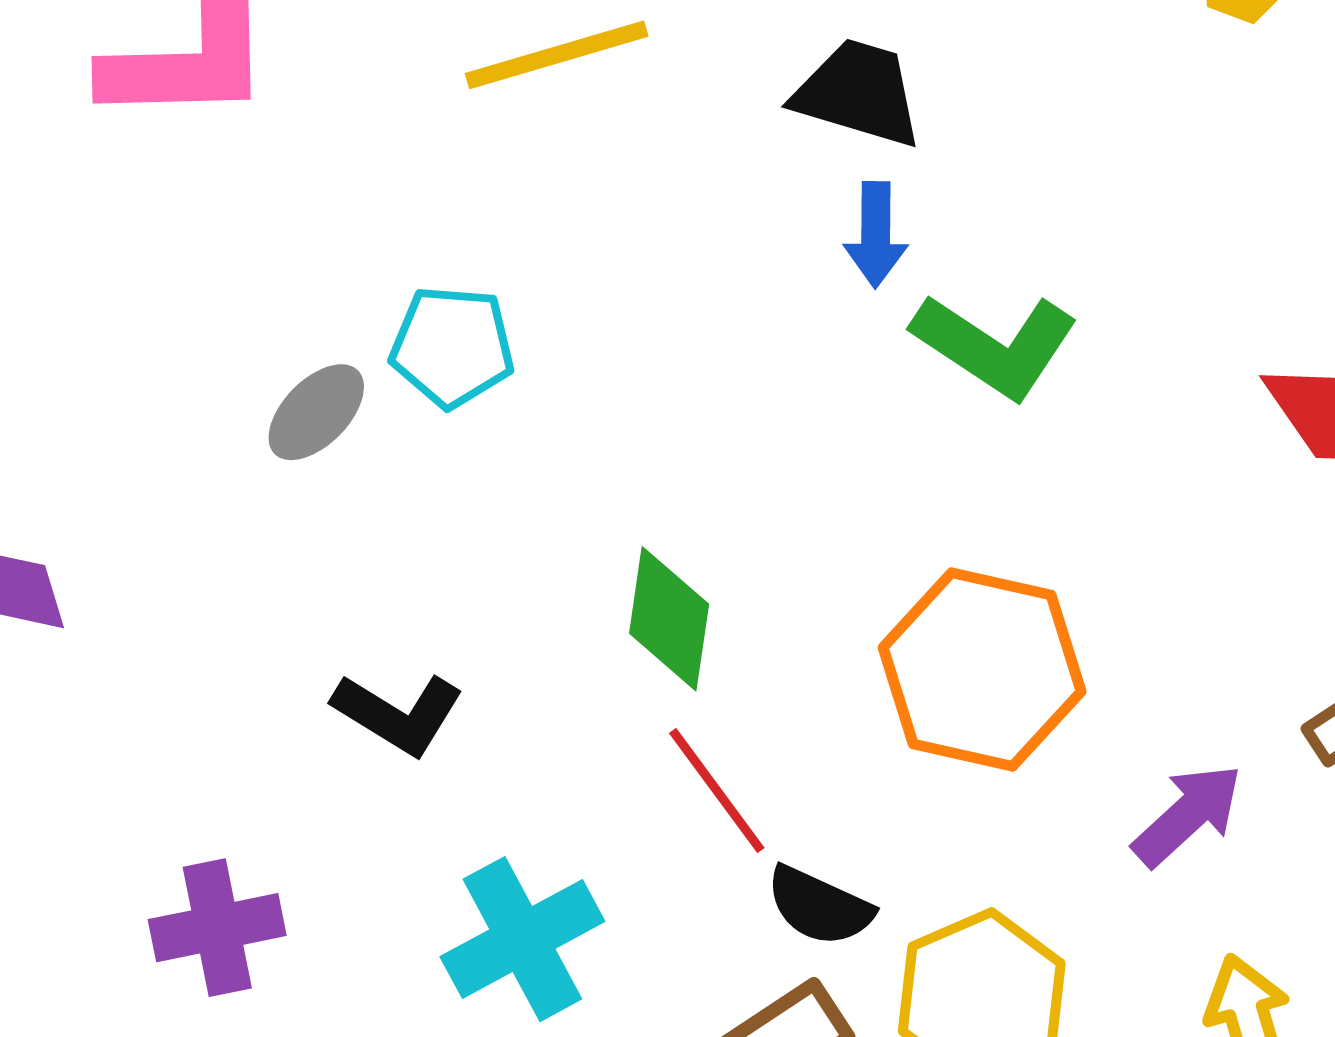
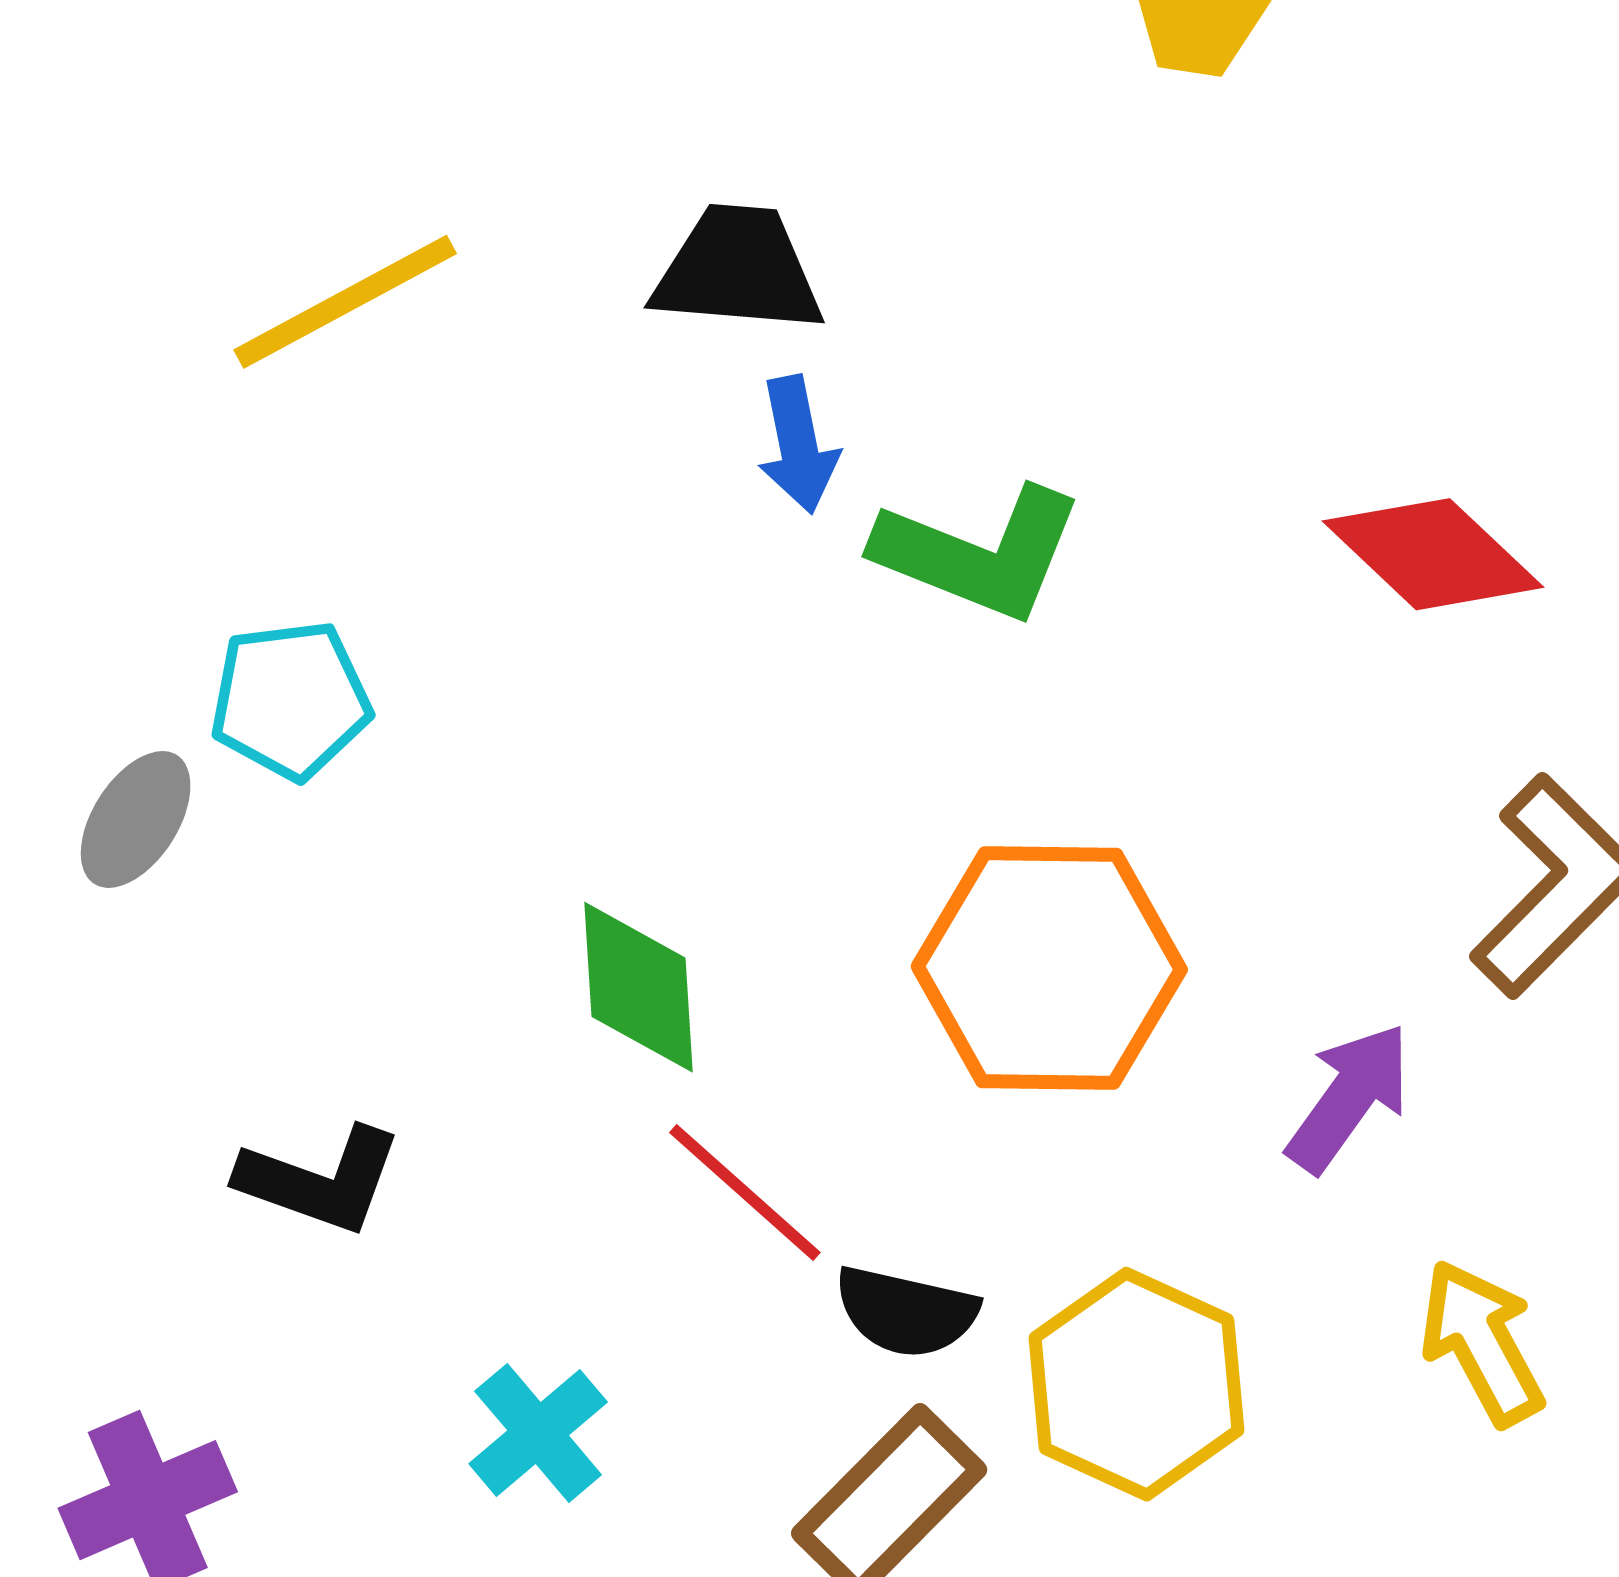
cyan cross: (522, 939) -> (538, 1433), size x0.7

